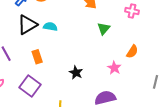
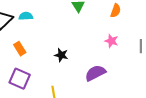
orange semicircle: (132, 52) -> (116, 11), moved
pink star: (114, 68) -> (111, 41), moved

